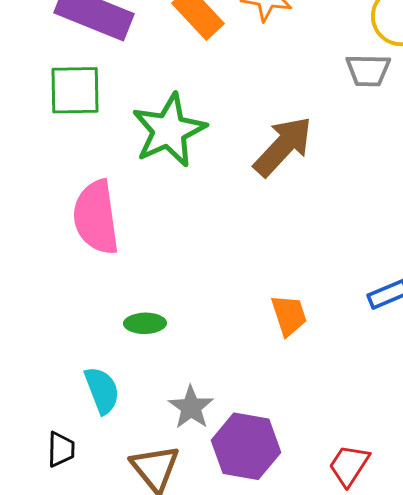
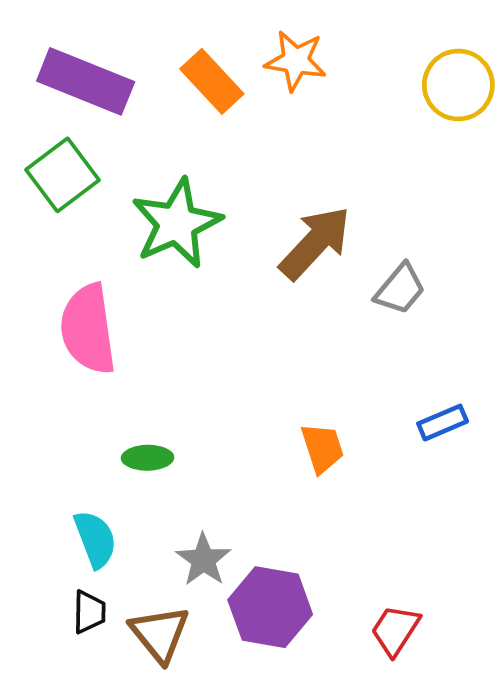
gray trapezoid: (368, 70) -> (400, 289), moved, turned -51
green square: (75, 90) -> (63, 175), turned -36
black trapezoid: (61, 449) -> (89, 612), moved

